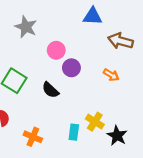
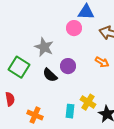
gray star: (26, 27) -> (44, 47), moved
pink circle: (56, 50) -> (74, 28), moved
purple circle: (71, 68) -> (68, 66), moved

